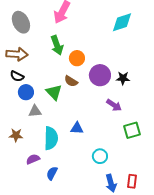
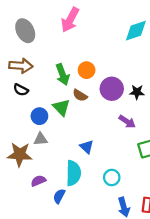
green arrow: (57, 45) -> (62, 74), moved
blue circle: (26, 92) -> (39, 116), moved
gray triangle: (35, 111) -> (41, 139), moved
blue triangle: (77, 128) -> (87, 147), turned 40
brown star: (16, 135) -> (20, 154), size x1.6
cyan semicircle: (51, 138) -> (73, 173), moved

